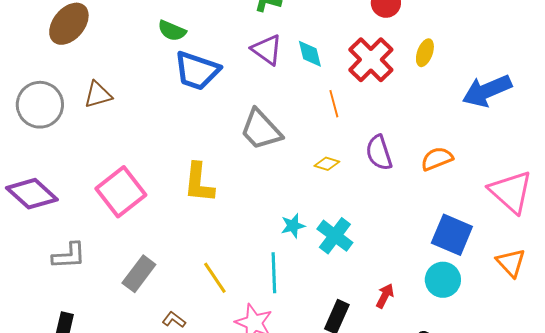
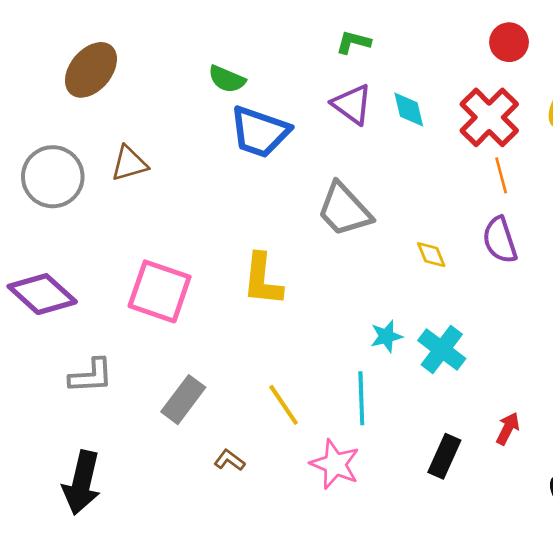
orange line: (334, 104) -> (501, 175), moved
yellow diamond: (327, 164) -> (431, 255), turned 50
pink square: (121, 192) -> (160, 291), turned -33

